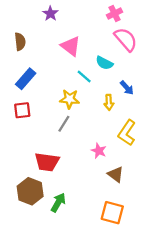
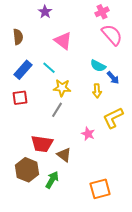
cyan semicircle: (104, 63) -> (98, 66), moved
cyan line: (84, 77) -> (49, 68), moved
yellow L-shape: (127, 133) -> (113, 118), turned 30
brown triangle: (116, 174) -> (64, 155), moved
orange square: (112, 213) -> (100, 189), turned -30

